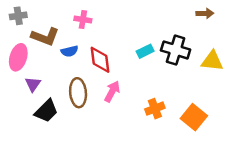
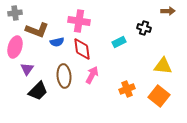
pink cross: (83, 20) -> (79, 21), moved, size x1.5
black cross: (176, 50) -> (144, 28), moved, size x0.6
yellow triangle: (212, 61) -> (163, 66), moved

